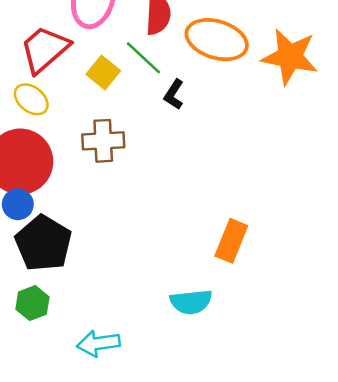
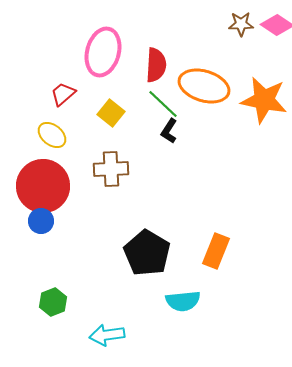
red trapezoid: (45, 49) -> (63, 94), size x0.6
green line: (143, 58) -> (163, 104), moved
black pentagon: (43, 243) -> (147, 253), moved

